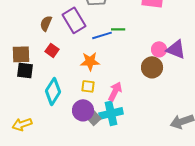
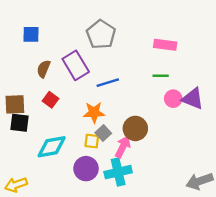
green line: (118, 29) -> (161, 76), moved
brown circle: (152, 67) -> (135, 128), moved
cyan diamond: (53, 91) -> (52, 147), turned 48
gray square: (94, 118) -> (103, 133), moved

